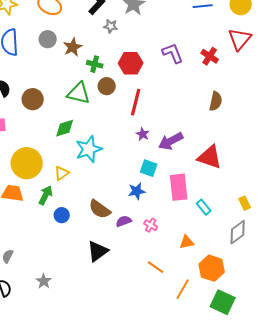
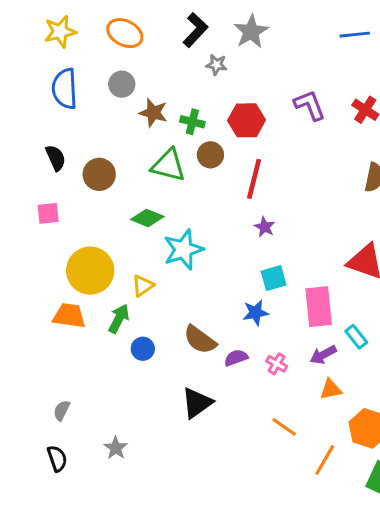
brown star: (73, 47) -> (153, 113), moved, turned -30
green diamond: (65, 128) -> (147, 218), turned 40
purple arrow: (171, 141) -> (323, 355), moved, size x0.7
cyan square: (149, 168) -> (274, 278), turned -36

